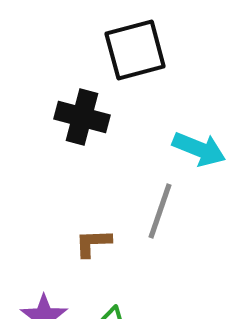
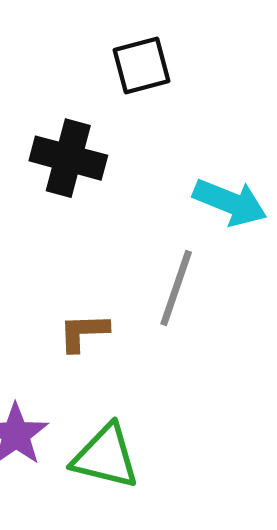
black square: (135, 50) -> (142, 65), size x0.7

